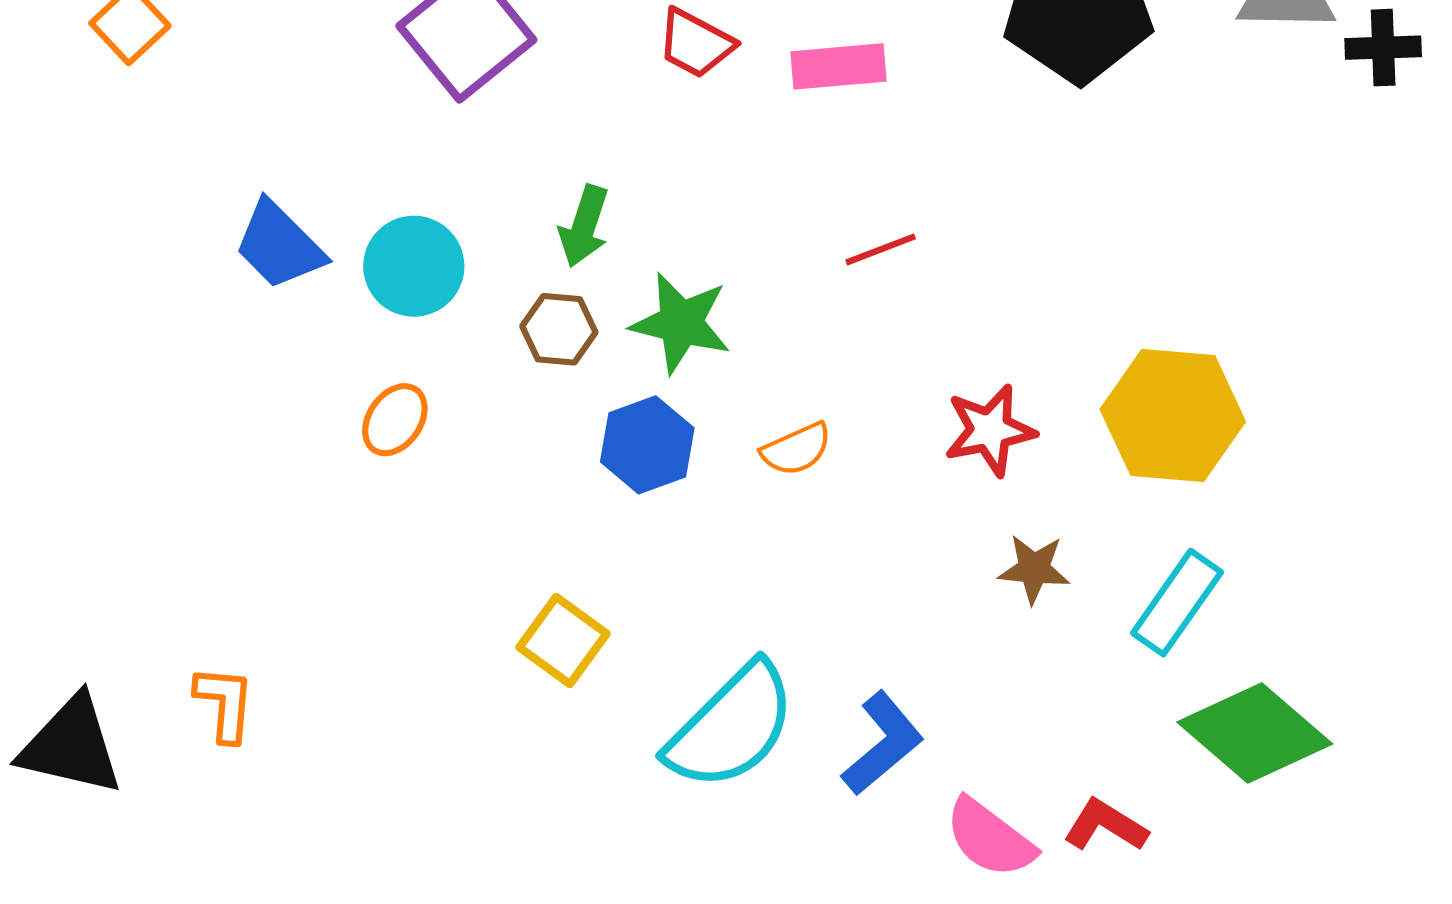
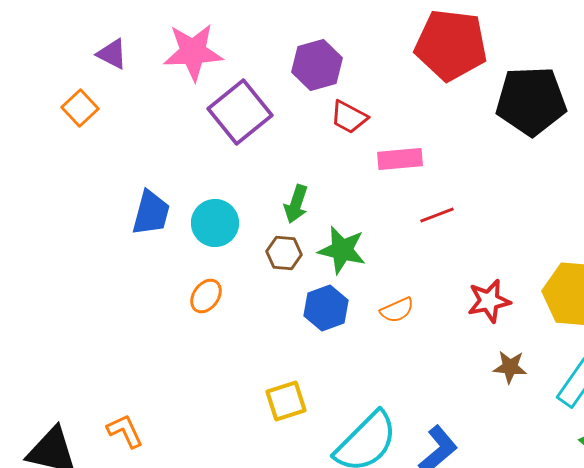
pink rectangle: (839, 66) -> (400, 159), moved
blue trapezoid: (279, 245) -> (151, 213), turned -120
yellow square: (563, 640) -> (286, 401), turned 36
orange L-shape: (225, 704) -> (125, 431), turned -30

